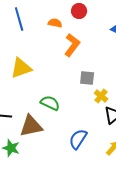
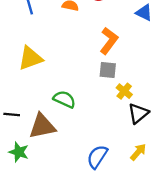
orange L-shape: (72, 45) -> (109, 41), moved
blue semicircle: (78, 139) -> (97, 157), moved

